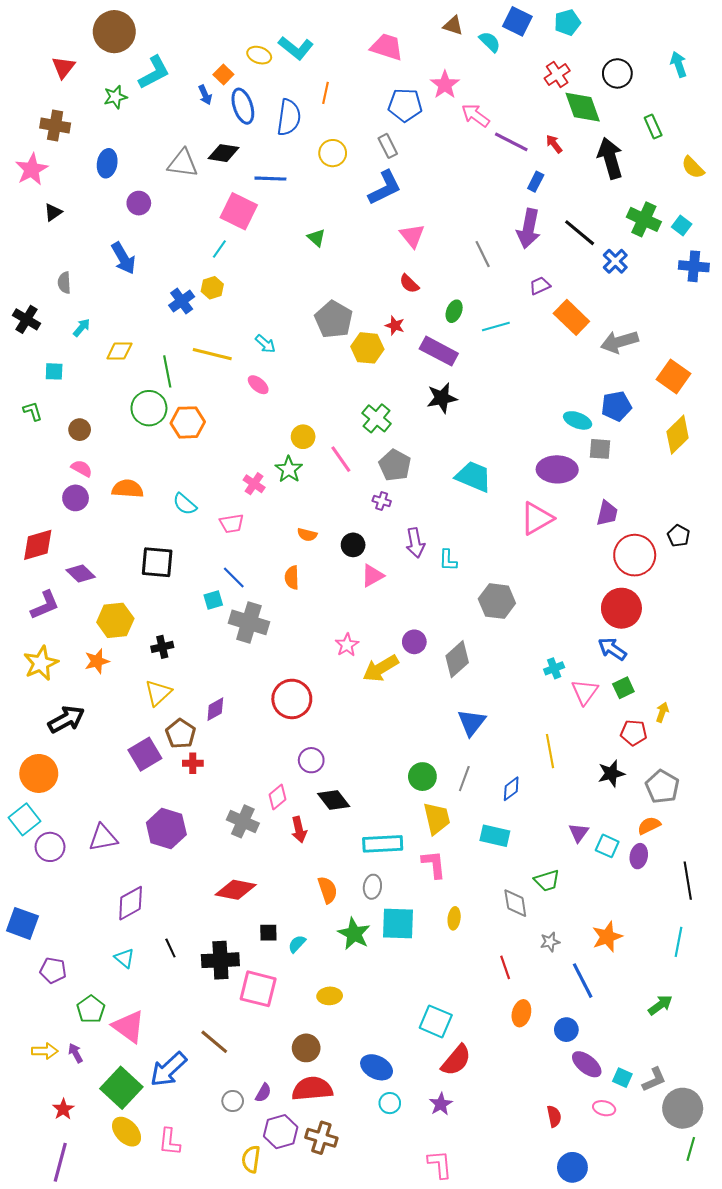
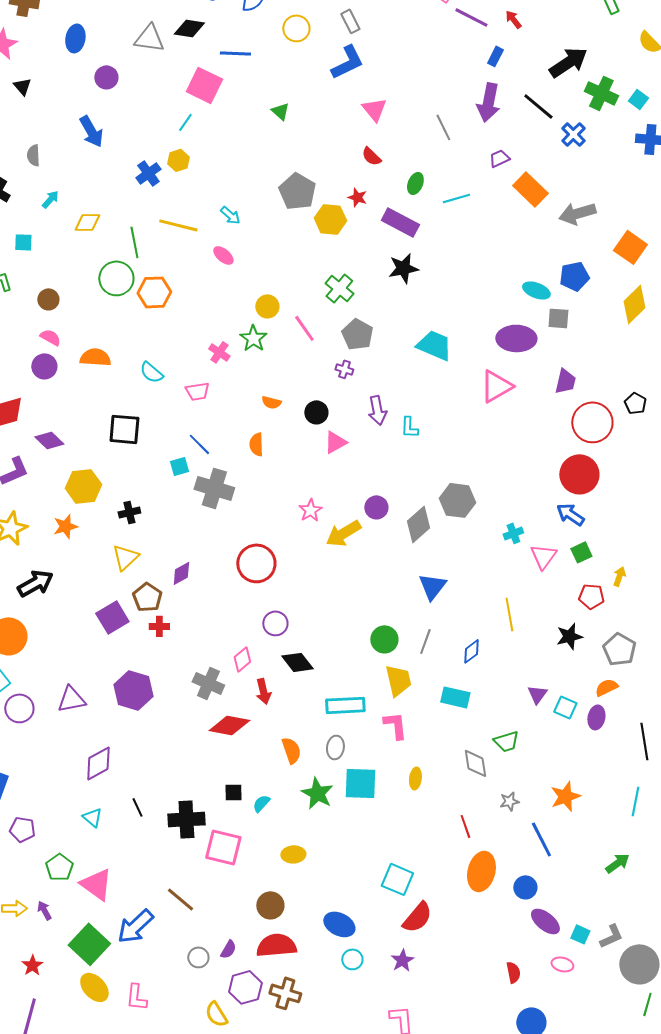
black arrow: (610, 158) -> (568, 62), moved, turned 72
black triangle: (53, 212) -> (22, 86), turned -36
gray hexagon: (497, 601) -> (457, 500), moved
red diamond: (236, 890) -> (229, 725), moved
orange ellipse: (521, 1013) -> (481, 871), size x1.5
yellow semicircle: (251, 1159) -> (216, 1014), turned -40

